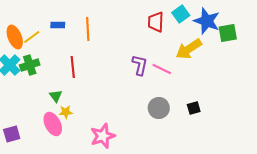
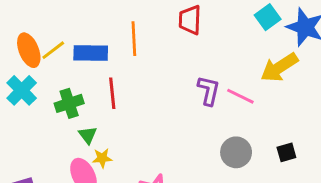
red trapezoid: (156, 22) -> (190, 20), moved
blue rectangle: (58, 25) -> (91, 53), moved, size x1.6
green cross: (30, 65) -> (69, 103), moved

